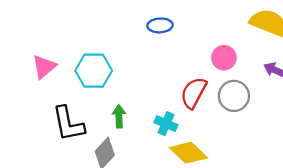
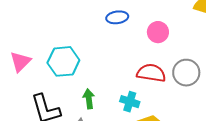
pink circle: (224, 58) -> (158, 32), moved
red semicircle: (194, 93) -> (151, 73), turned 76

